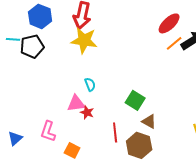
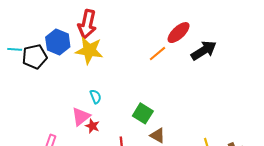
blue hexagon: (40, 16) -> (58, 42), moved
orange line: (174, 43) -> (158, 54), moved
pink triangle: (76, 103) -> (81, 117), turned -30

